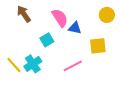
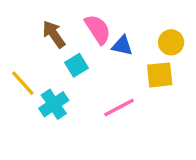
brown arrow: (24, 14) -> (54, 34), moved
yellow circle: (107, 15) -> (171, 42), moved
yellow line: (14, 65) -> (23, 83), moved

